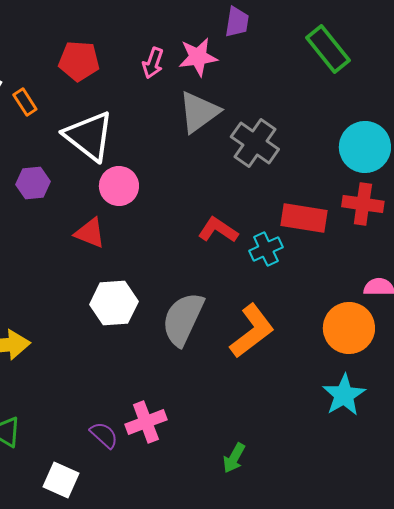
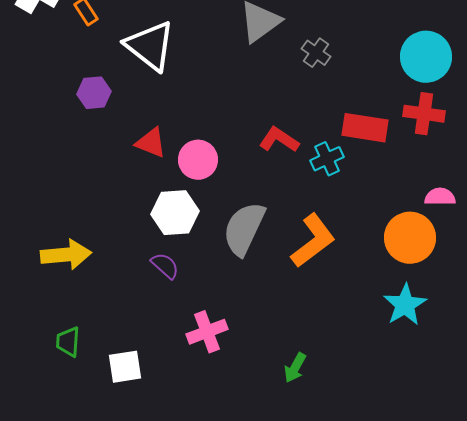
gray cross: (255, 143) -> (316, 53), size x0.6
pink circle: (119, 186) -> (198, 160), moved
purple semicircle: (104, 435) -> (165, 266), moved
white square: (61, 480) -> (125, 367), moved, turned -33

